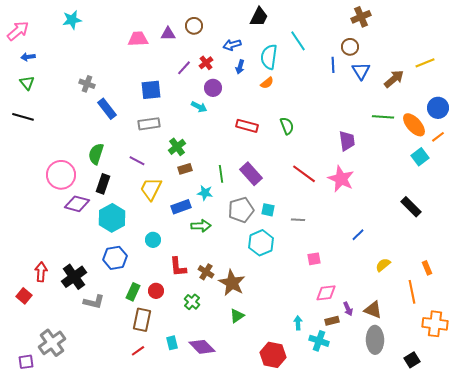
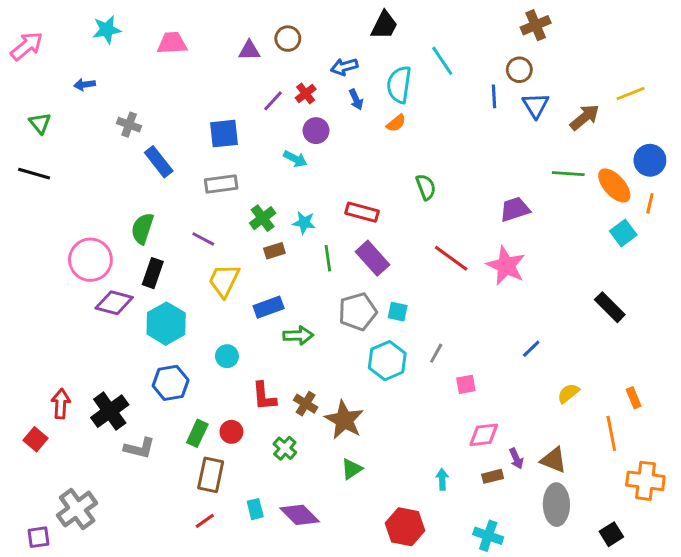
pink trapezoid: (138, 39) -> (172, 43), moved
blue arrow: (28, 57) -> (85, 85), moved
blue arrow: (240, 67) -> (356, 99), turned -40
red rectangle: (247, 126) -> (362, 212), moved
orange line: (438, 137) -> (650, 203), turned -40
purple trapezoid: (347, 141) -> (515, 209), turned -100
cyan star: (205, 193) -> (304, 223), moved
gray line: (298, 220) -> (436, 353), moved, turned -64
cyan cross: (319, 341) -> (488, 536), moved

